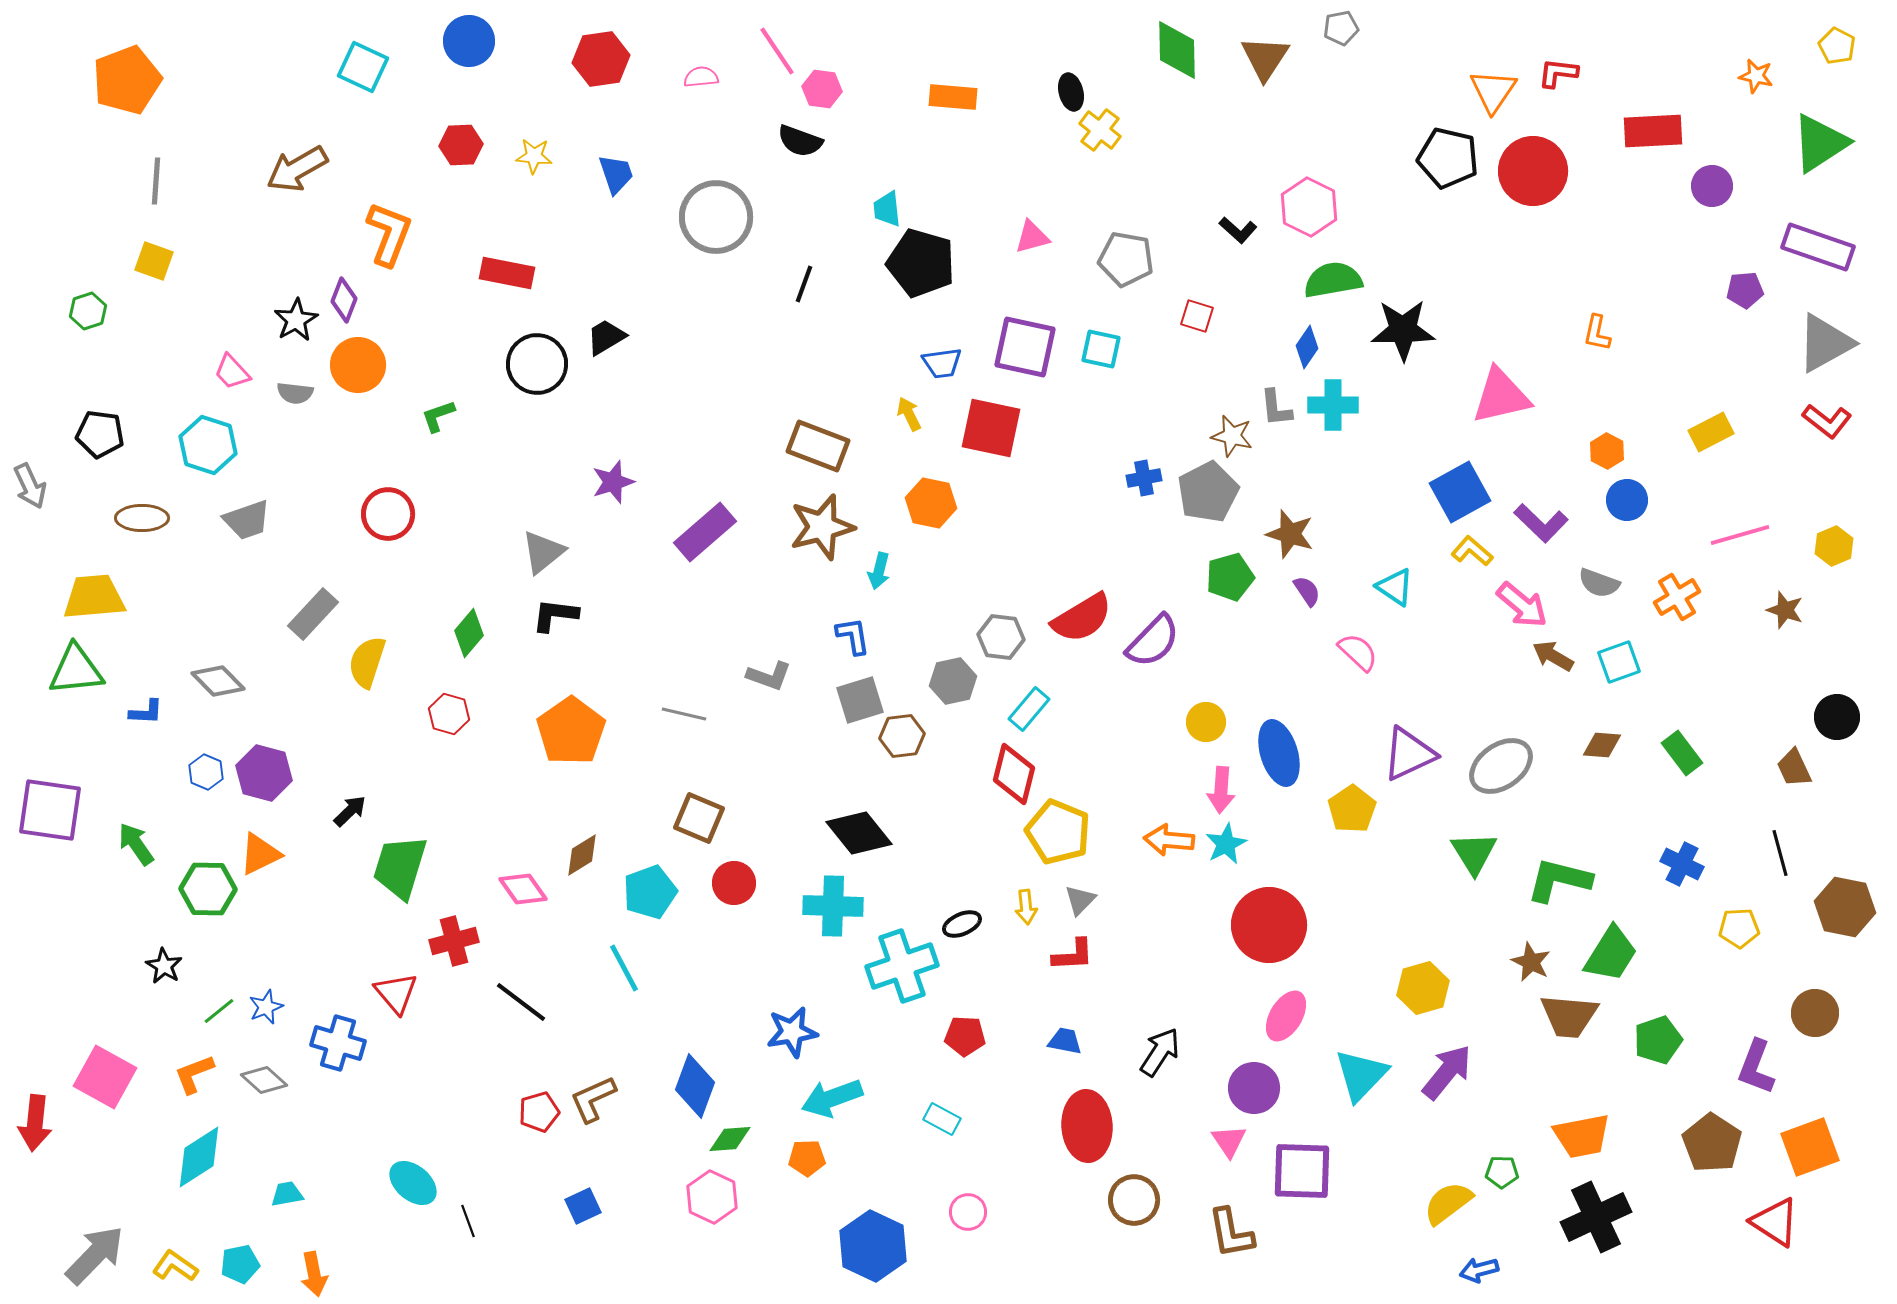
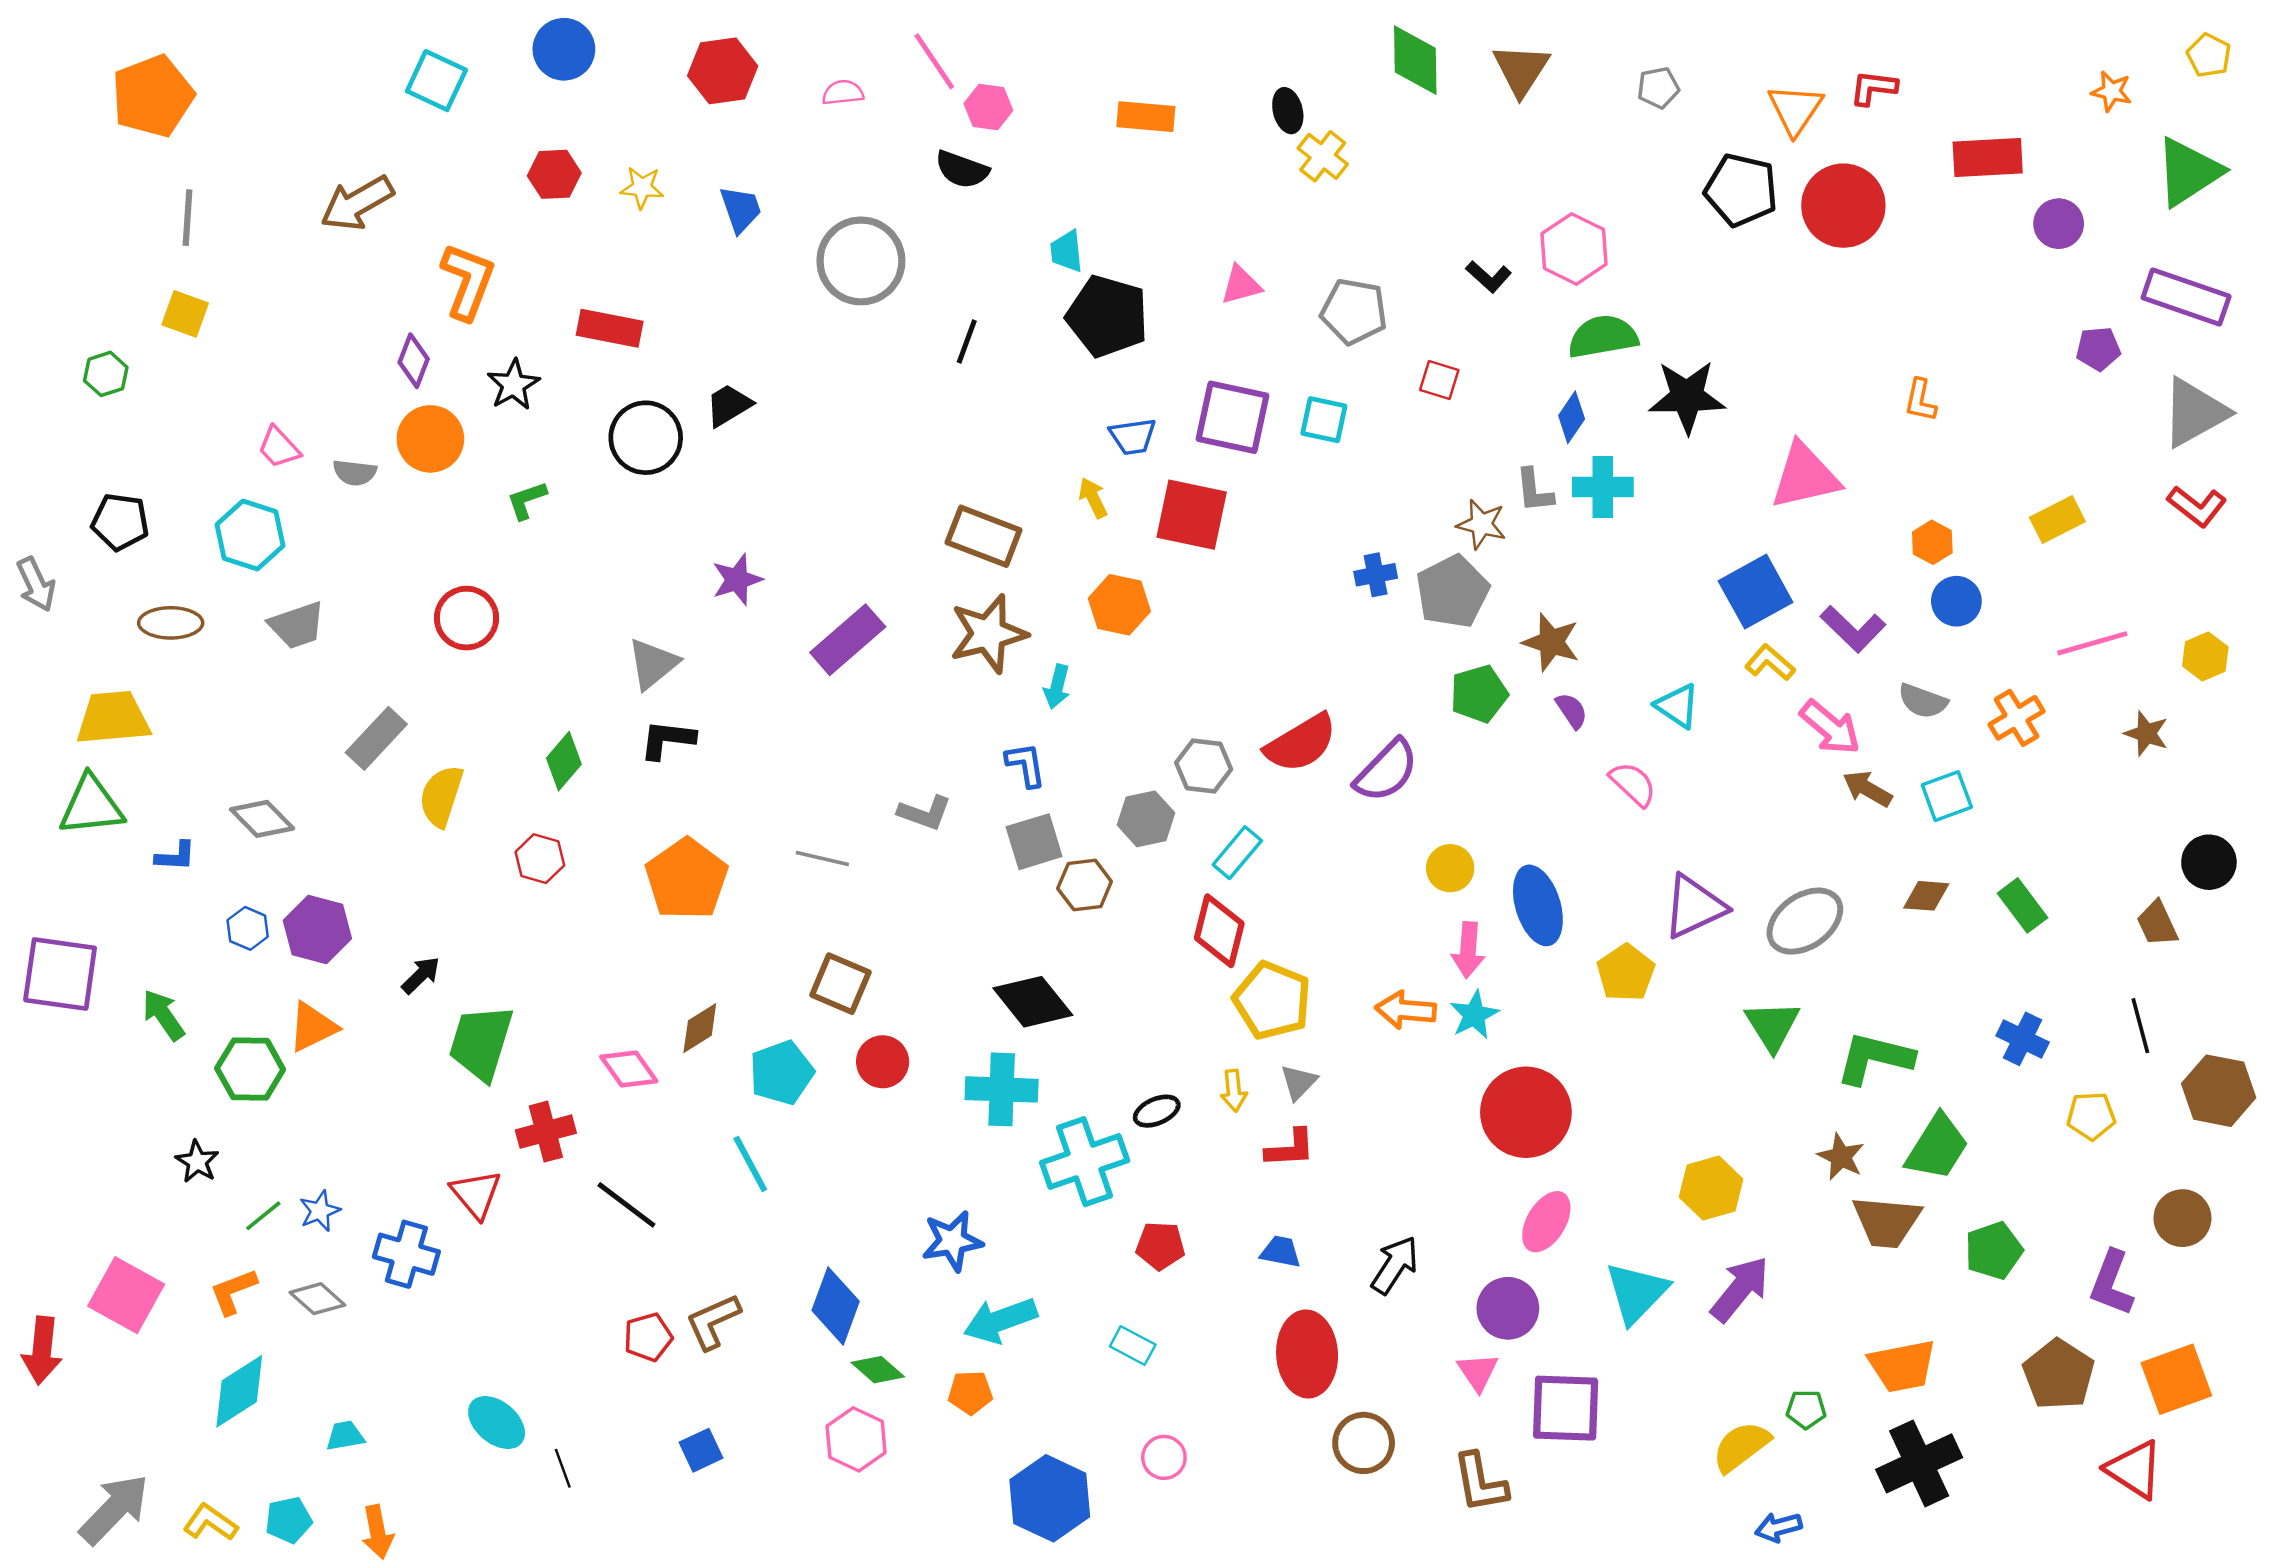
gray pentagon: (1341, 28) -> (1658, 88), moved
black star: (296, 320) -> (513, 385), moved
green diamond: (730, 1139) -> (878, 1370), turned 45

